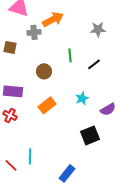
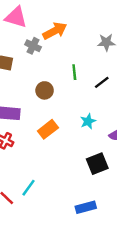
gray cross: (34, 32) -> (33, 46), turned 32
cyan line: (30, 156) -> (29, 188), turned 35
blue rectangle: (67, 173) -> (86, 207), moved, turned 36

